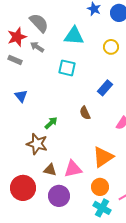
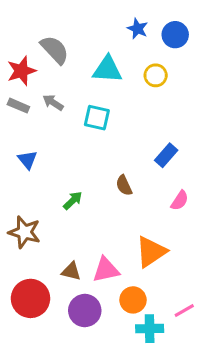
gray arrow: (37, 47) -> (53, 103), moved
yellow circle: (111, 47) -> (156, 75), moved
blue rectangle: (105, 88) -> (166, 155), moved
brown star: (37, 144) -> (24, 232), moved
orange circle: (100, 187) -> (133, 300), moved
cyan cross: (102, 208) -> (150, 329), turned -30

